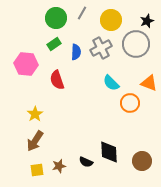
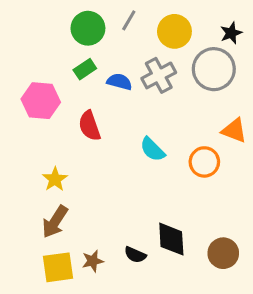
blue semicircle: (76, 52) -> (119, 82), turned -77
cyan semicircle: (111, 83) -> (152, 149), moved
yellow square: (37, 170) -> (58, 267), size x1.5

